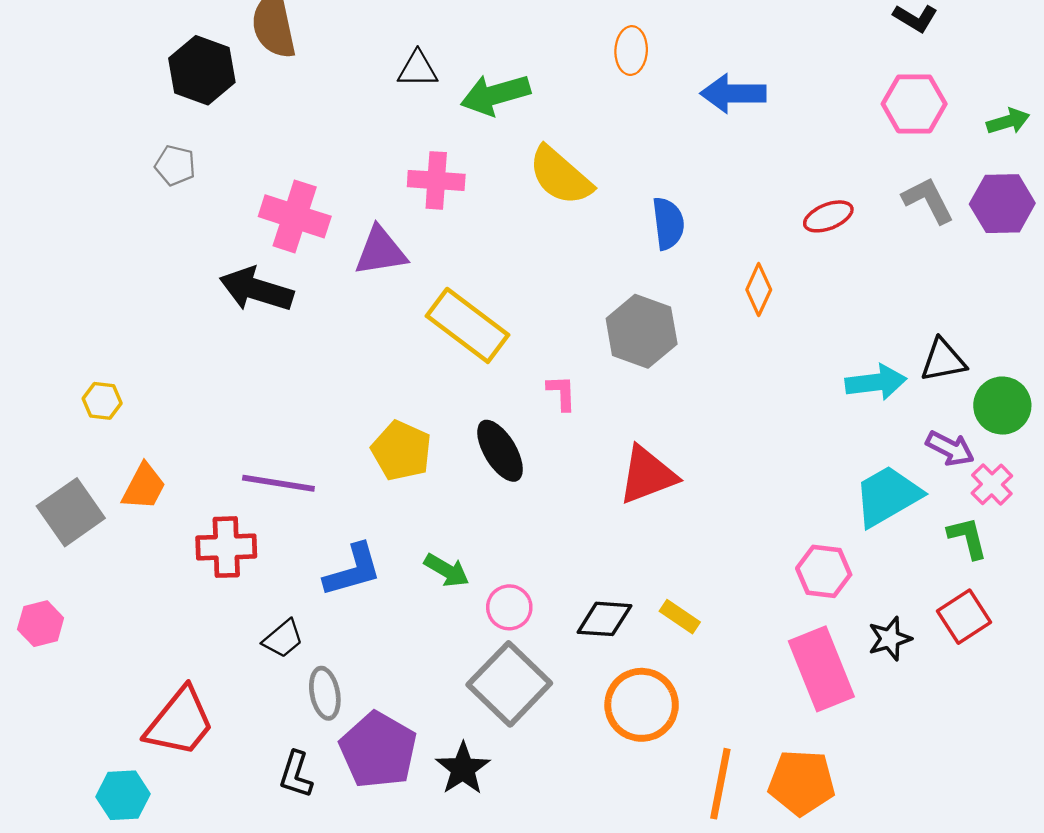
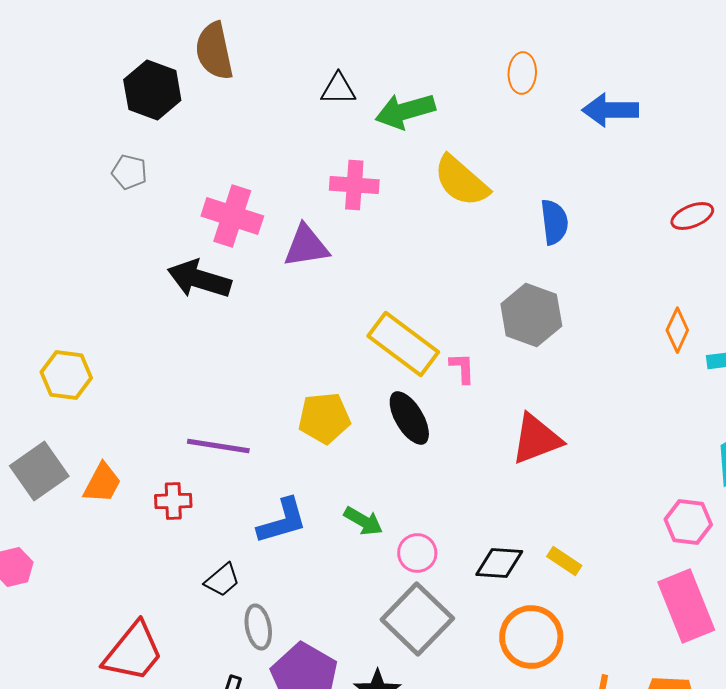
orange diamond: (759, 290) -> (677, 330), moved
yellow rectangle: (468, 325) -> (403, 344), moved
yellow hexagon: (102, 401) -> (66, 375), size x1.5
yellow pentagon: (401, 451) -> (324, 418), turned -30
orange trapezoid: (144, 487) -> (102, 483), moved
red cross: (226, 547) -> (173, 501), size x0.7

